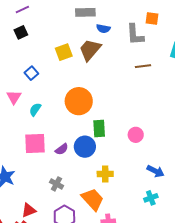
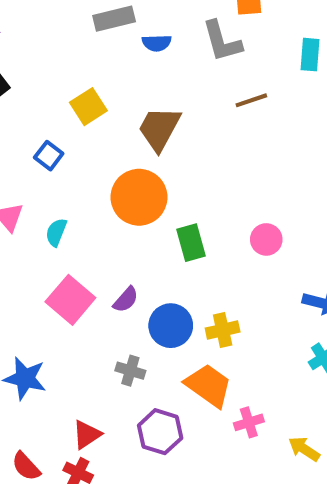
brown trapezoid: (90, 50) -> (159, 129), moved
blue square: (31, 73) -> (49, 156), moved
pink square: (35, 143) -> (70, 300), turned -35
blue circle: (85, 147) -> (171, 326), moved

